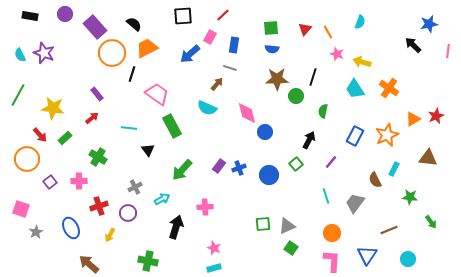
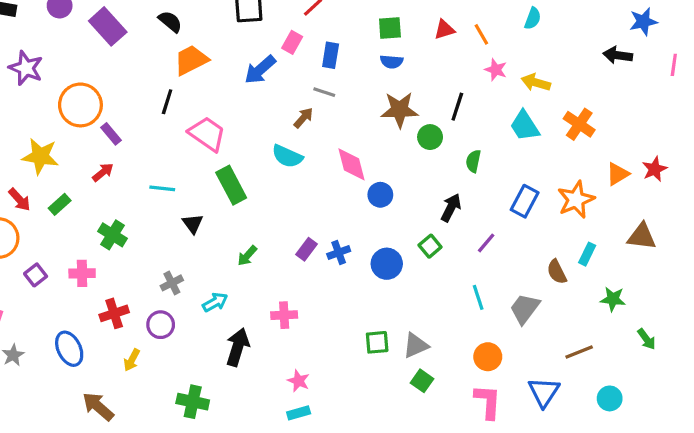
red triangle: (305, 29) -> (444, 30), turned 32
black arrow: (413, 45) -> (618, 55), turned -36
orange circle: (112, 53) -> (80, 105), moved
green arrow: (182, 170) -> (247, 256), size x0.6

